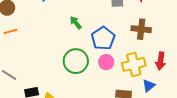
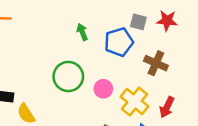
blue pentagon: (103, 38) -> (119, 42), moved
yellow cross: (134, 64) -> (134, 102), turned 35

